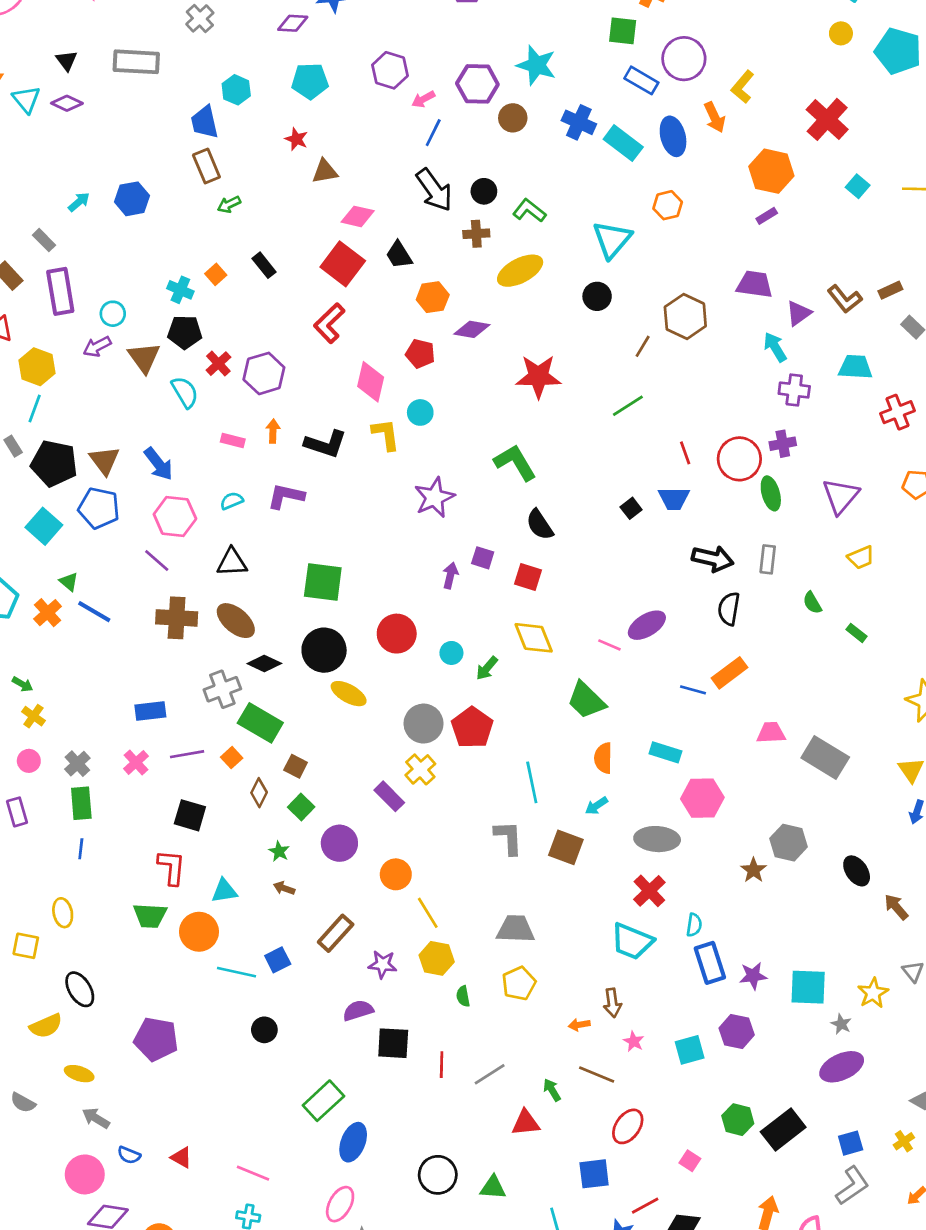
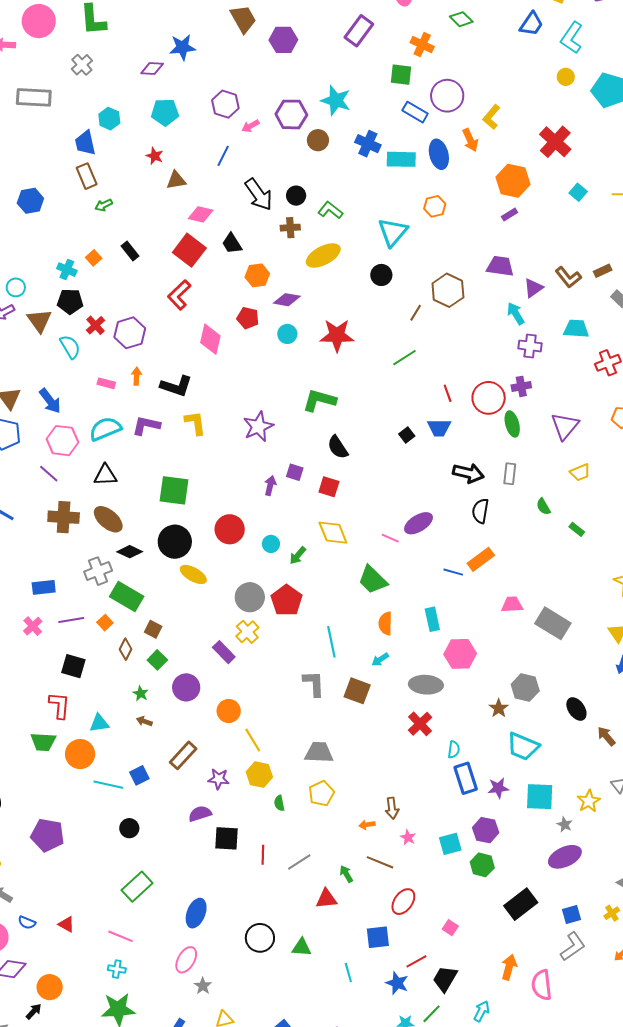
blue line: (433, 133) -> (223, 156), moved
cyan rectangle: (623, 143) -> (401, 159), turned -36
cyan circle: (420, 412) -> (287, 334), moved
yellow L-shape: (386, 435) -> (195, 423), moved
green L-shape: (515, 462) -> (319, 400), turned -44
cyan semicircle: (232, 501) -> (105, 429), size x1.8
cyan rectangle: (665, 752) -> (432, 619), turned 60
cyan trapezoid: (632, 941) -> (523, 746), moved
green rectangle: (323, 1101) -> (137, 887), moved
green hexagon: (738, 1120) -> (482, 865), moved

